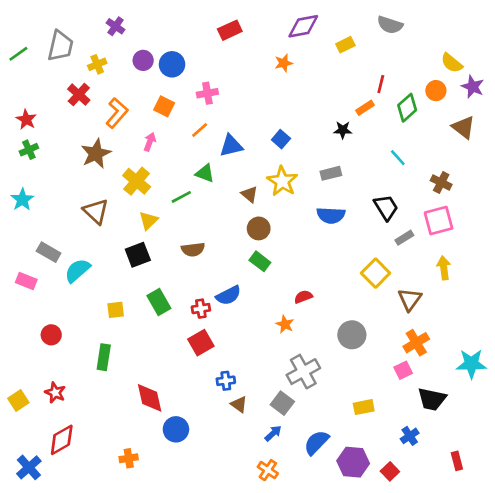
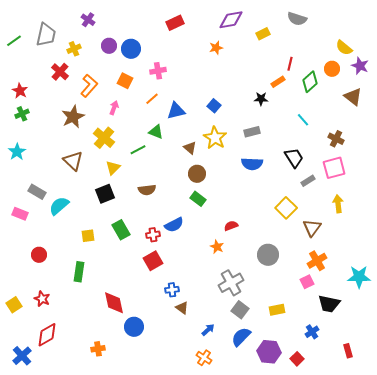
gray square: (282, 403) -> (240, 310), moved

